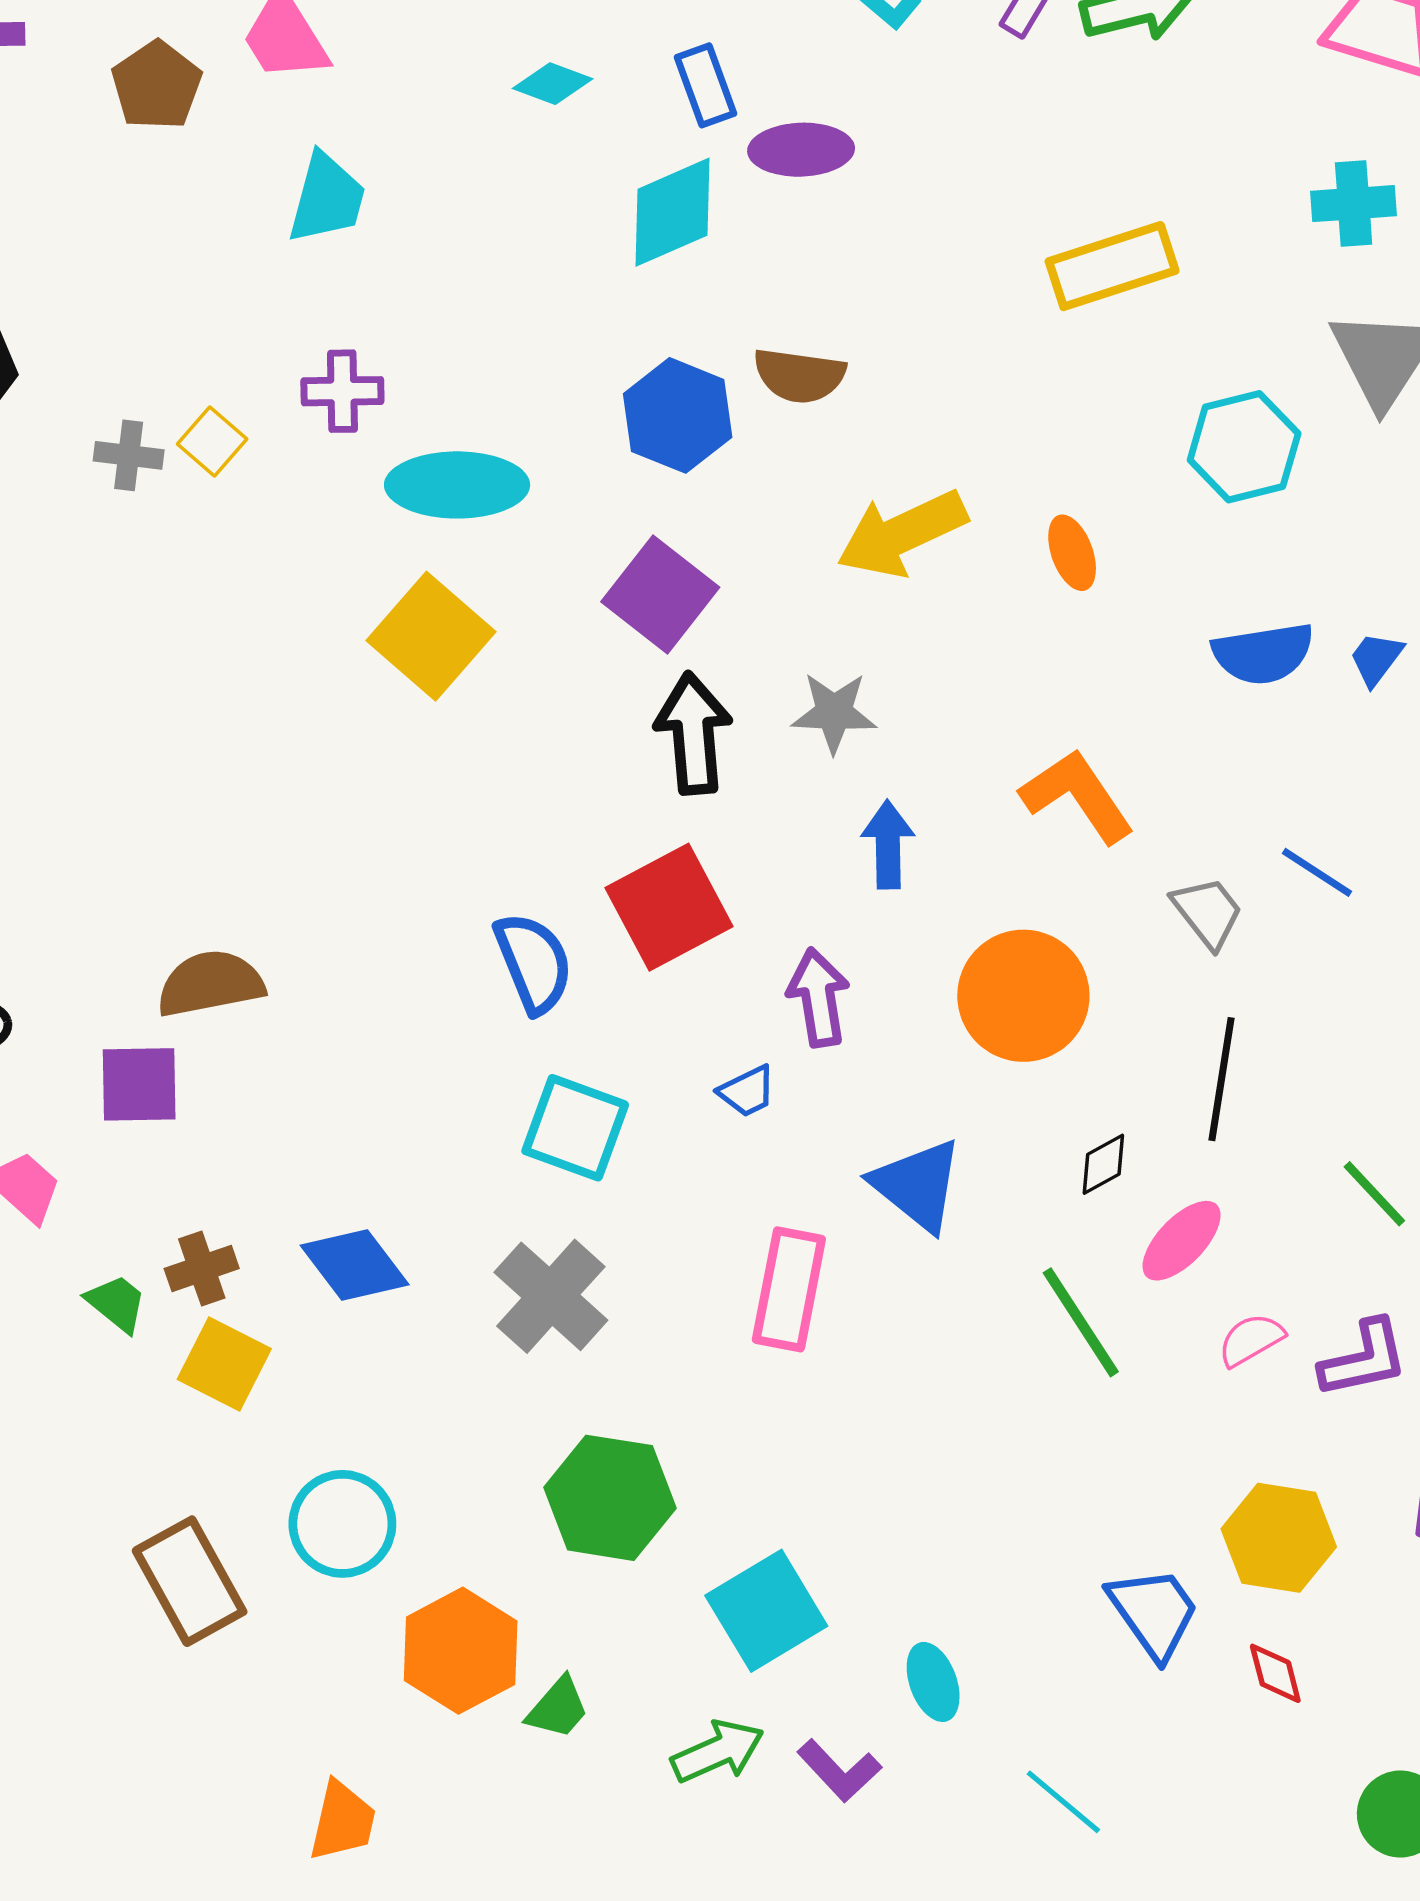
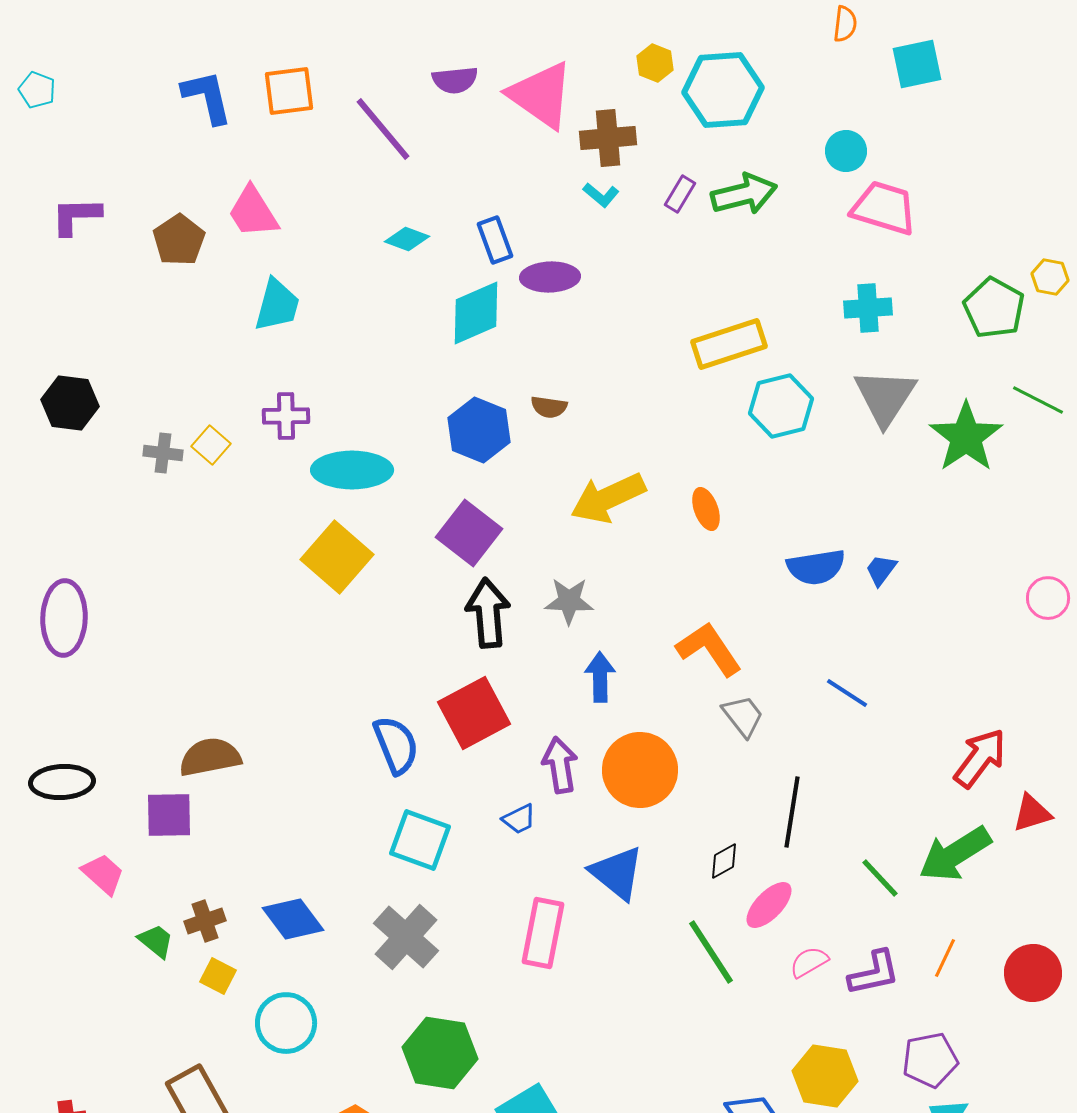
brown semicircle: (799, 376) -> (549, 407), size x0.7
cyan hexagon: (1244, 447) -> (781, 406), moved
gray trapezoid: (1208, 912) -> (743, 716), moved
orange circle: (1023, 996) -> (640, 770), moved
yellow square: (224, 1364) -> (218, 976), size x0.7
cyan circle: (342, 1524) -> (286, 1023), moved

